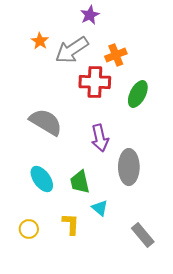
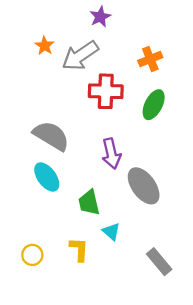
orange cross: (116, 55) -> (150, 59), moved
gray ellipse: (129, 167) -> (144, 186), turned -36
cyan ellipse: (42, 179) -> (47, 177), moved

